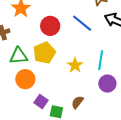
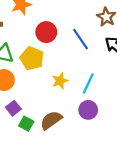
yellow pentagon: (44, 53) -> (32, 58), turned 30
brown semicircle: (77, 102) -> (51, 120), size x1.5

